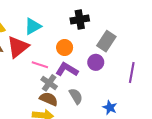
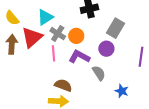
pink line: (40, 65) -> (54, 53), turned 70
gray cross: (49, 83) -> (58, 34), moved
gray semicircle: (76, 96) -> (99, 73), moved

